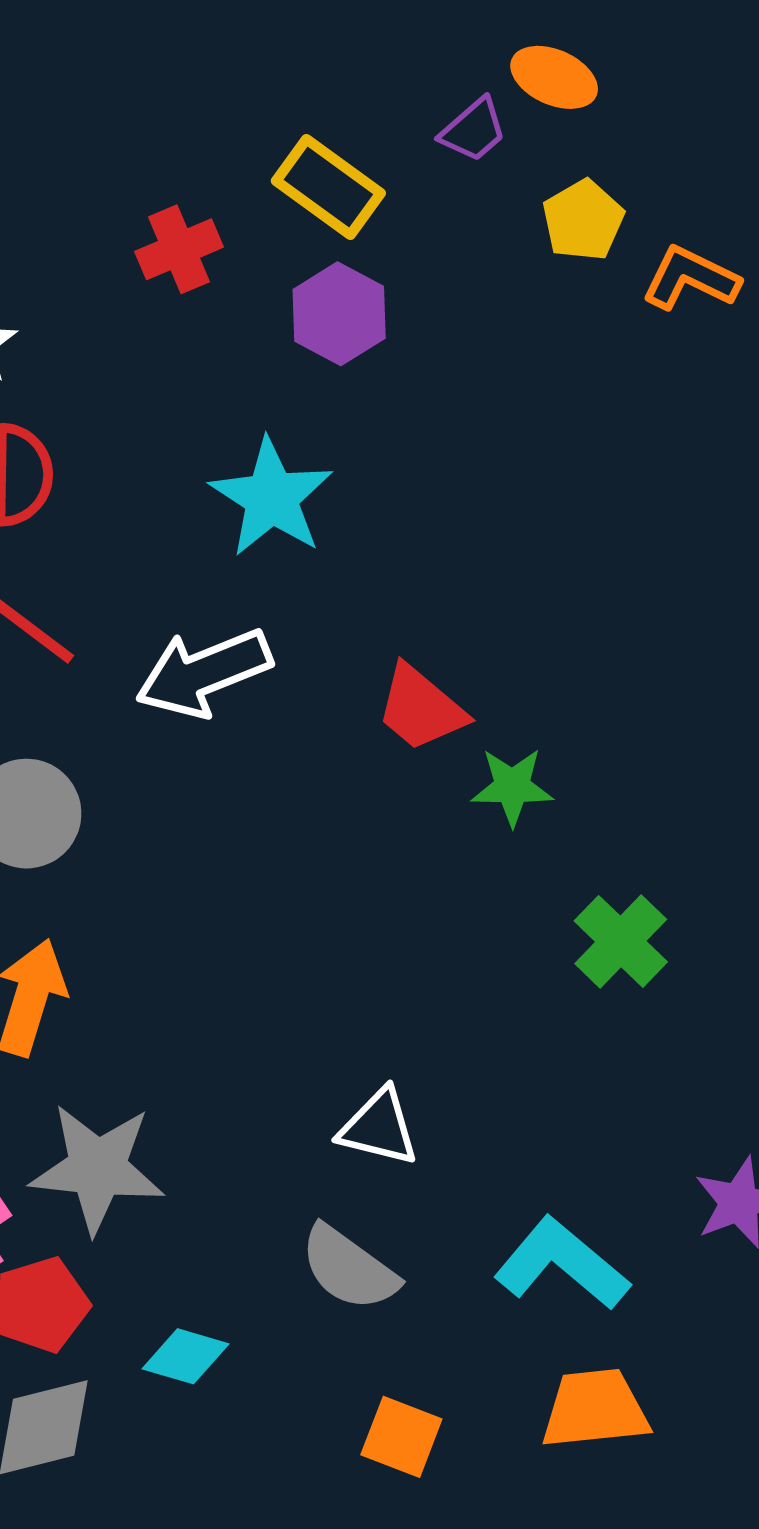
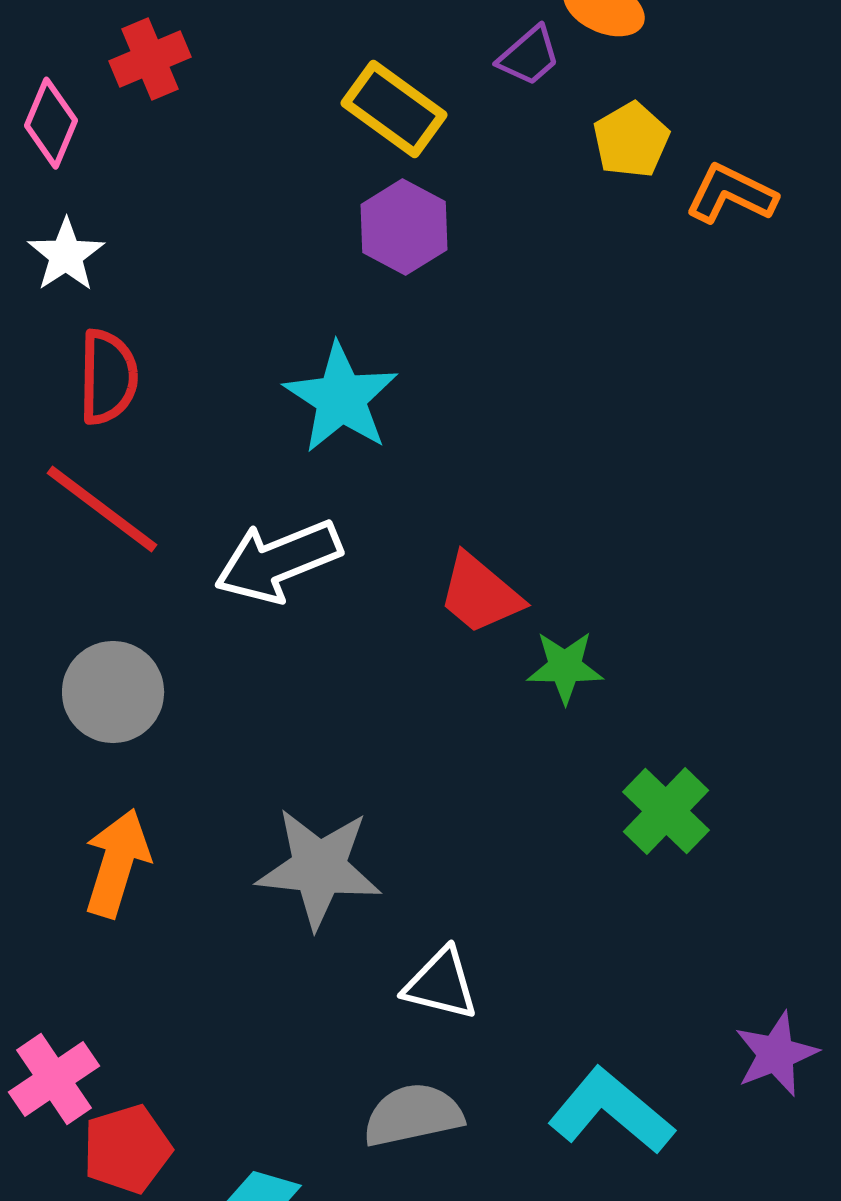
red cross: (179, 249) -> (150, 59), moved
gray star: (97, 1168) -> (319, 868), moved
gray semicircle: (349, 1268) -> (413, 1115), turned 132

